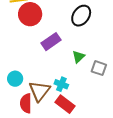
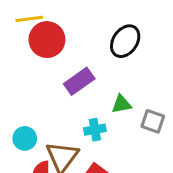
green triangle: (78, 57) -> (121, 104), turned 32
cyan cross: (61, 84) -> (95, 130), moved, turned -32

